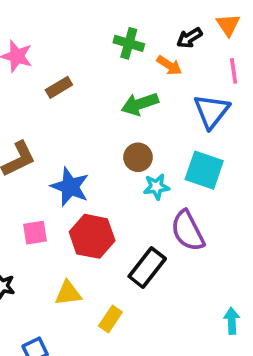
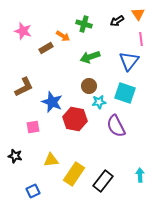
orange arrow: (169, 65) -> (63, 36), moved
red hexagon: (92, 236) -> (75, 119), moved
black rectangle: (147, 268) -> (103, 181), moved
yellow rectangle: (110, 319) -> (74, 174), size x1.6

